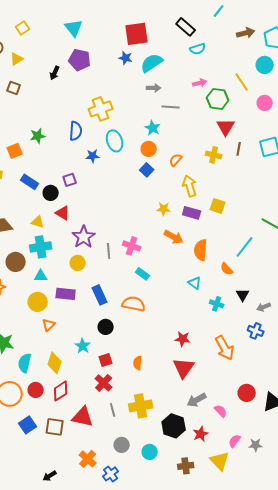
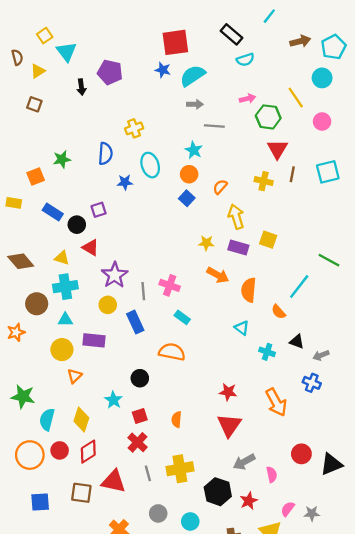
cyan triangle: (74, 28) -> (66, 52), moved
black arrow: (55, 73) -> (81, 87), turned -32
yellow cross: (101, 109) -> (134, 128), size x0.7
blue rectangle: (100, 295) -> (135, 322), moved
black triangle: (243, 295) -> (297, 342), turned -40
pink semicircle: (221, 411) -> (272, 474), turned 32
blue square: (28, 425) -> (40, 502), moved, turned 30

